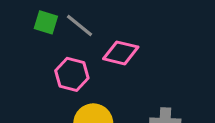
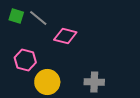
pink hexagon: (72, 74) -> (25, 60), moved

